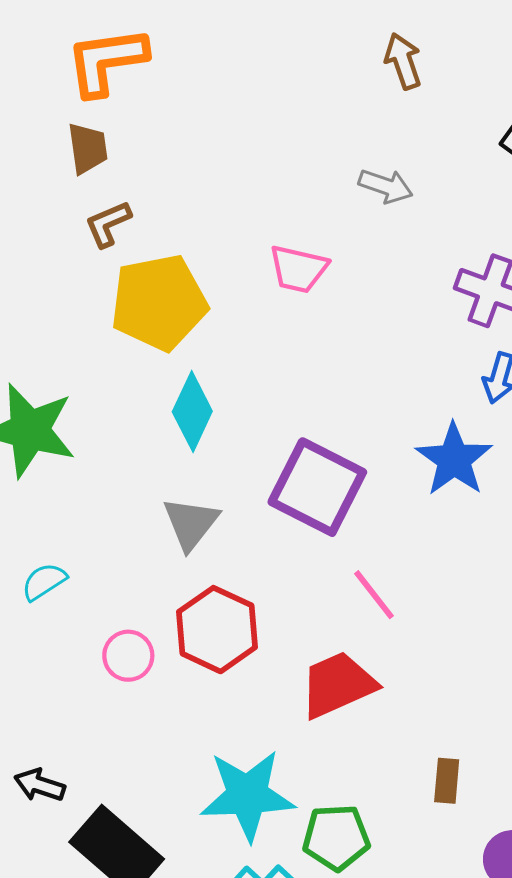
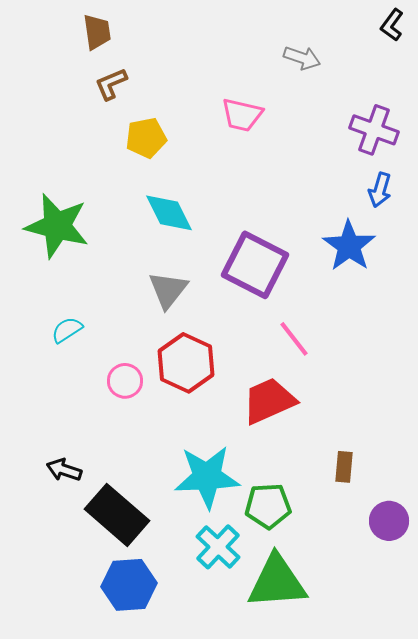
yellow pentagon: (159, 302) -> (146, 138), size x0.6
cyan diamond: (192, 411) -> (169, 213), turned -52

